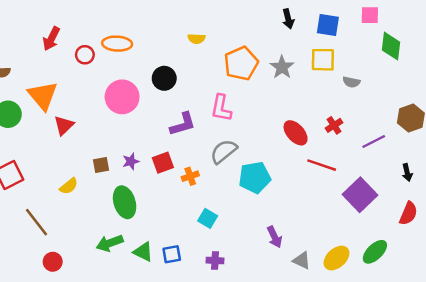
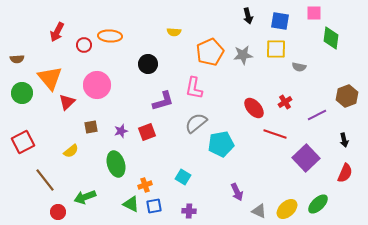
gray star: (282, 67) -> (243, 55), turned 30
pink circle: (122, 97) -> (97, 85), moved
brown square: (101, 165) -> (91, 127), moved
orange cross: (190, 176) -> (145, 185), moved
green arrow: (110, 243) -> (85, 197), moved

